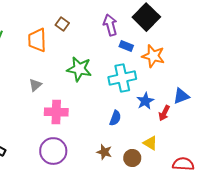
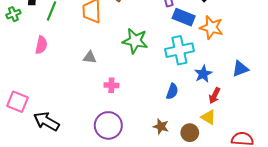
blue rectangle: (126, 46) -> (184, 17), size x1.5
gray triangle: (35, 85) -> (90, 57), turned 48
pink cross: (56, 112) -> (111, 85), size x0.6
red arrow: (164, 113) -> (215, 96), moved

